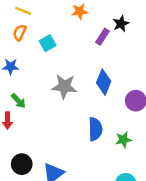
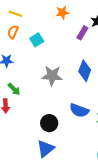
blue semicircle: (95, 129) -> (79, 110), turned 114
black circle: (22, 164) -> (49, 123), moved

